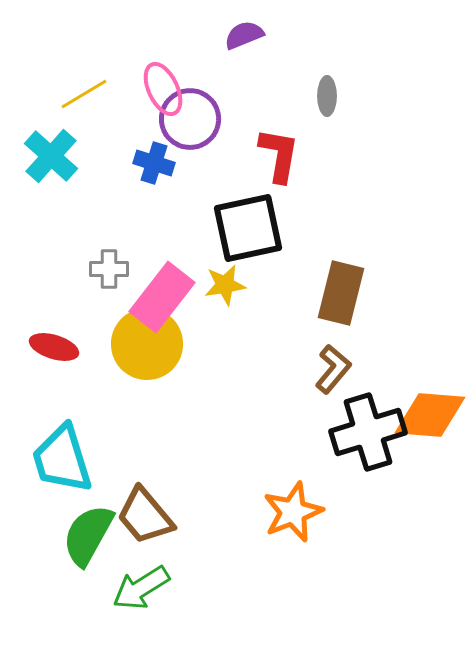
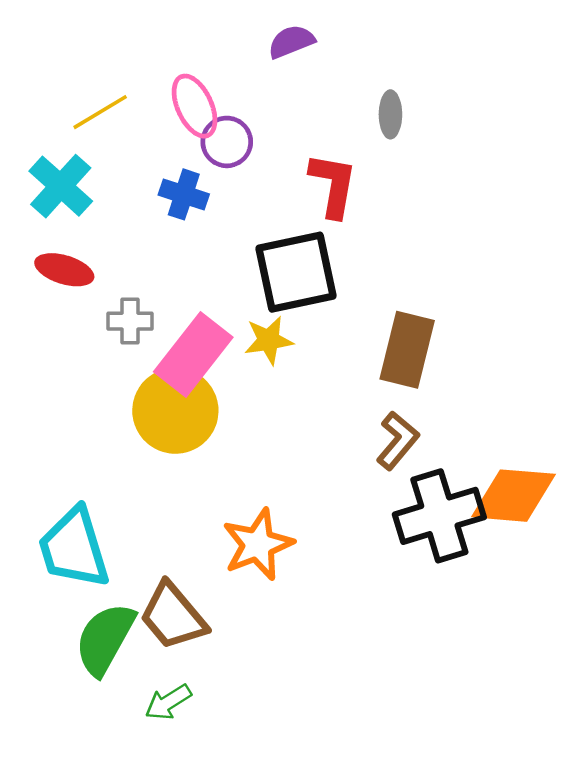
purple circle: (190, 119) -> (227, 142), size x0.7
red ellipse: (54, 347) -> (64, 270), moved
orange star: (293, 512) -> (258, 544), moved
green arrow: (141, 588) -> (168, 702), size x0.7

